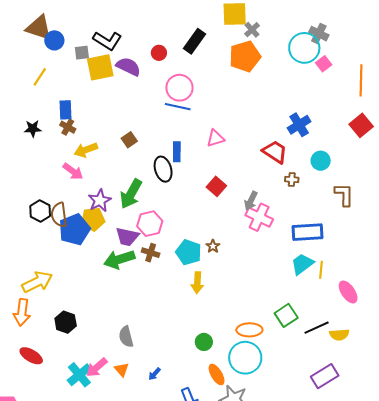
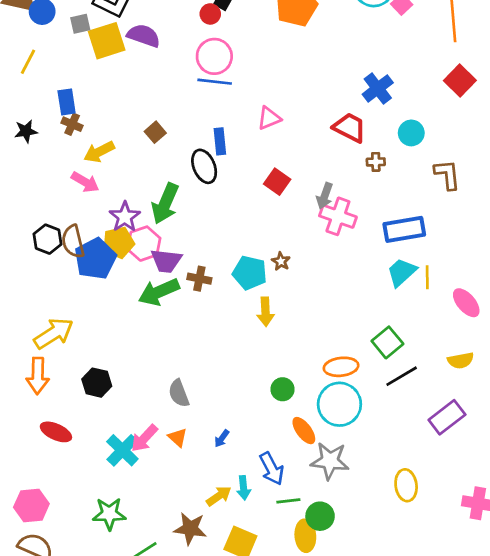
red circle: (159, 53) -> (210, 14), moved
pink hexagon: (150, 224) -> (144, 244), moved
black line: (317, 328) -> (402, 376), moved

